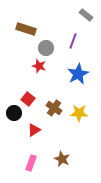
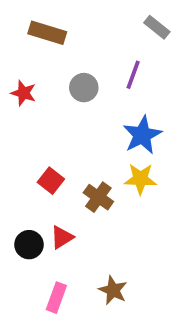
brown rectangle: (26, 29) -> (47, 33), moved
red star: (39, 66) -> (24, 93), moved
black circle: (14, 113) -> (29, 245), moved
yellow star: (79, 113) -> (140, 179), moved

